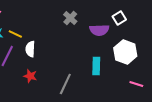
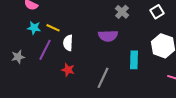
gray cross: (70, 18) -> (122, 12), moved
purple semicircle: (99, 30) -> (108, 36), moved

